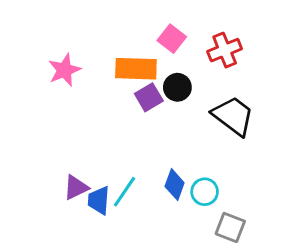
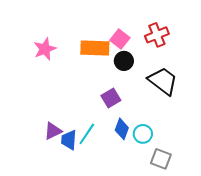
pink square: (172, 39) -> (120, 39), moved
purple square: (149, 97) -> (111, 98), moved

